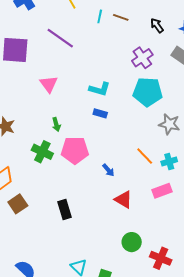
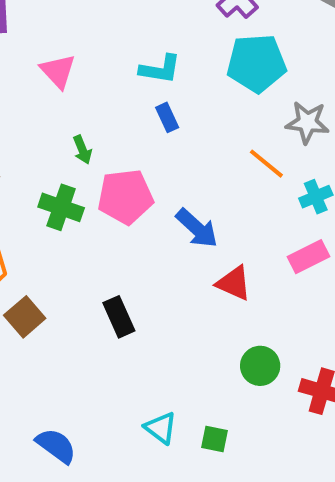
blue rectangle: (100, 113) -> (167, 117), turned 56
orange line: (145, 156) -> (266, 164), moved
blue arrow: (108, 170) -> (197, 228), size x1.6

